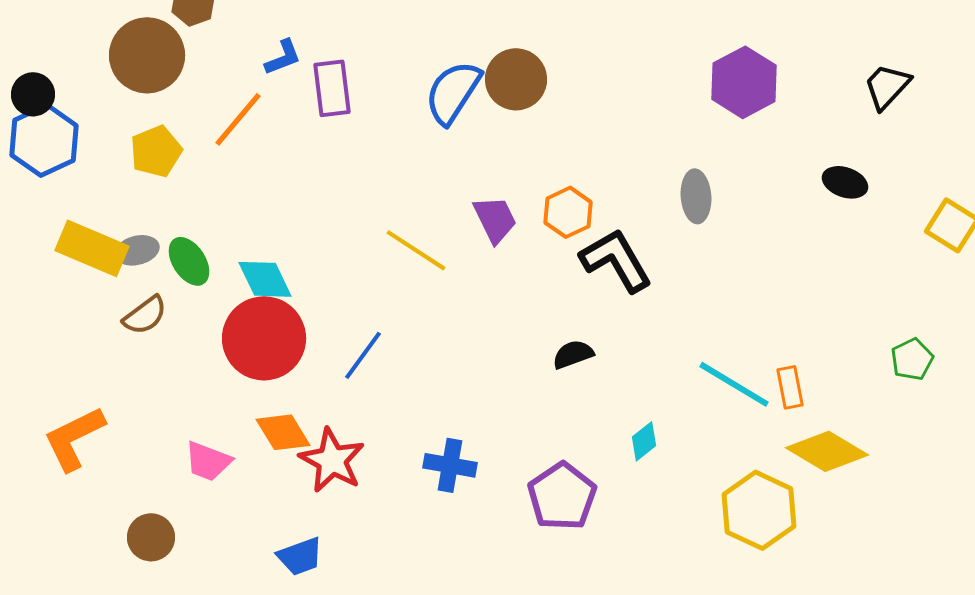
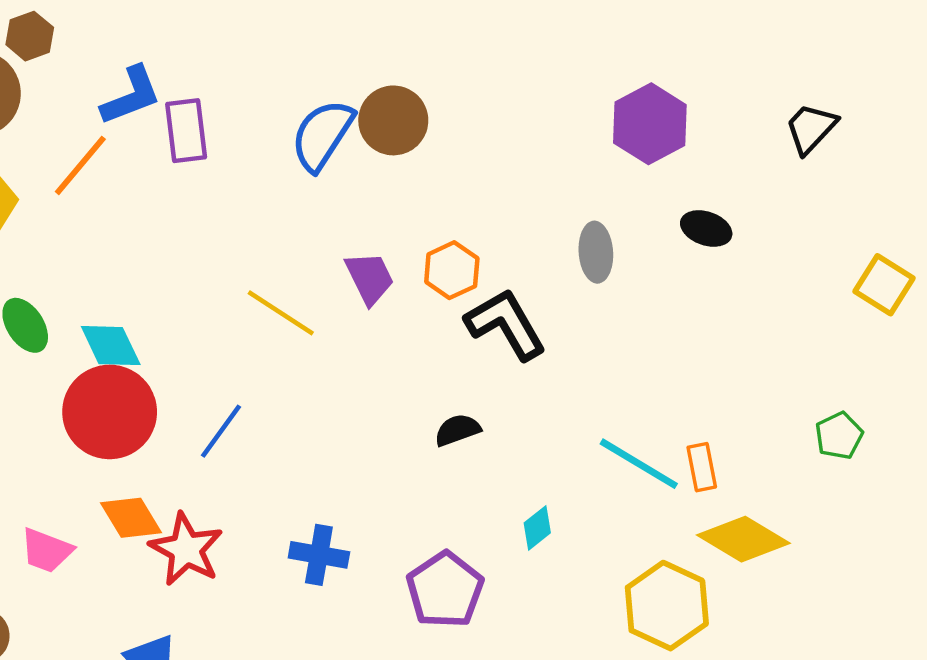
blue L-shape: (283, 57) -> (131, 96), size x1.5
black ellipse: (845, 182) -> (706, 228), moved

